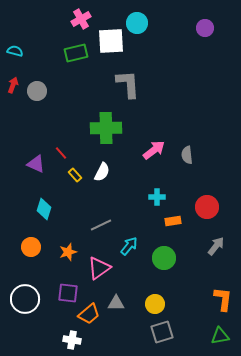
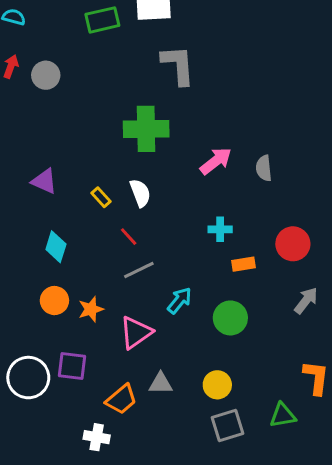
red line: (61, 153) -> (129, 237), moved
white semicircle: (102, 172) -> (140, 193), turned -48
orange circle: (31, 247) -> (54, 301), moved
purple square: (68, 293) -> (72, 366), moved
green triangle: (220, 336) -> (283, 415), moved

